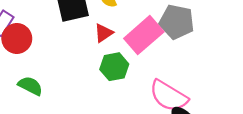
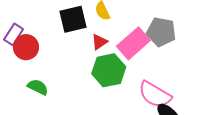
green hexagon: (114, 67) -> (109, 70), size x1.4

